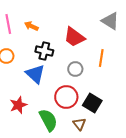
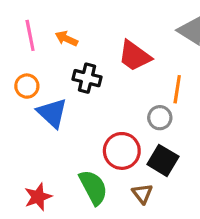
gray circle: (75, 69) -> (160, 118), moved
blue triangle: (35, 74) -> (52, 113), moved
red star: (18, 105) -> (38, 197), moved

